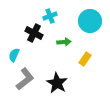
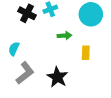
black cross: (34, 33) -> (27, 13), moved
yellow rectangle: (85, 59) -> (86, 53), turned -32

